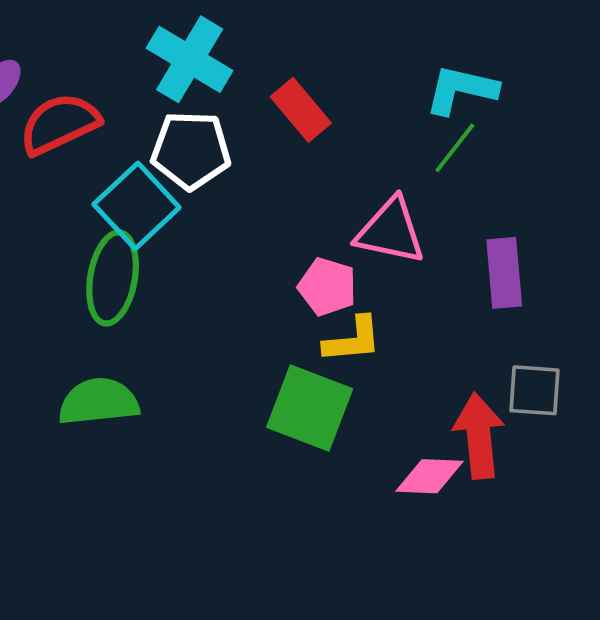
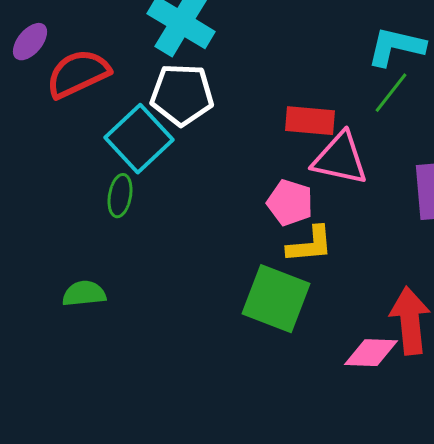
red rectangle: (301, 110) -> (310, 121), moved, turned -45
green ellipse: (113, 278) -> (120, 196), size x0.6
green semicircle: (99, 402) -> (84, 294), moved, size x0.7

